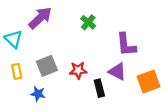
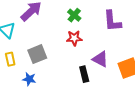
purple L-shape: (126, 45) -> (112, 21), moved
red star: (78, 70) -> (74, 38), moved

